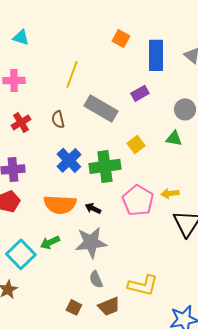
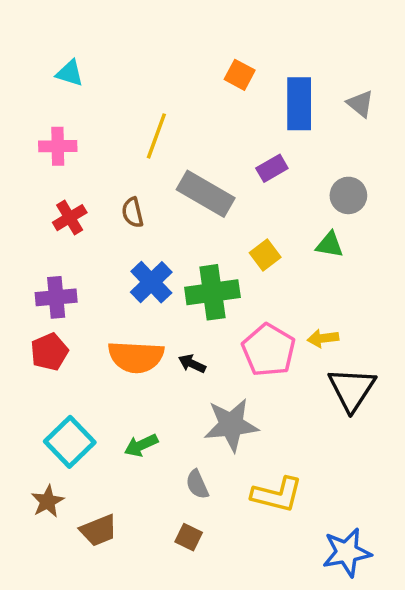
green arrow: (50, 242) -> (141, 445), moved
gray star: (91, 242) -> (231, 425), moved
brown trapezoid: (109, 306) -> (99, 530), moved
brown square: (74, 307) -> (189, 537), moved

